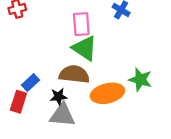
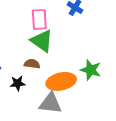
brown semicircle: (74, 74) -> (32, 64), size x0.6
gray triangle: (62, 115) -> (50, 103), moved

